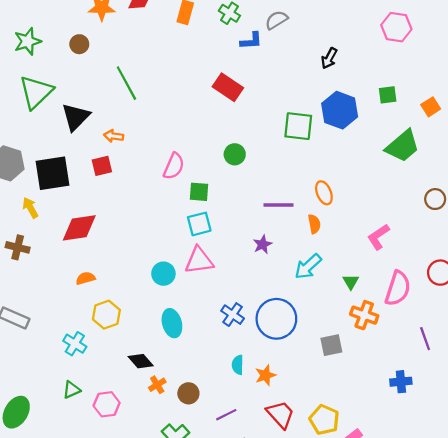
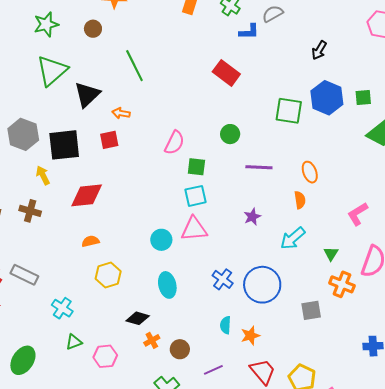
green square: (388, 95) -> (363, 98), moved
purple line: (279, 205) -> (259, 167), moved
cyan cross: (75, 344) -> (62, 308), moved
black diamond: (141, 361) -> (138, 318), turned -35

